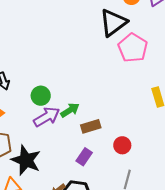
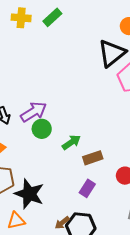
purple arrow: (47, 117) -> (34, 112), moved

